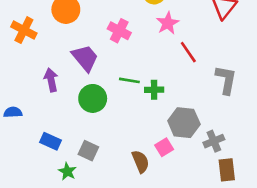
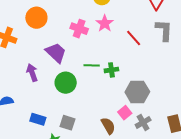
pink star: (168, 23) -> (105, 23), moved
gray L-shape: (226, 80) -> (164, 30), moved
gray cross: (214, 141) -> (143, 122), moved

